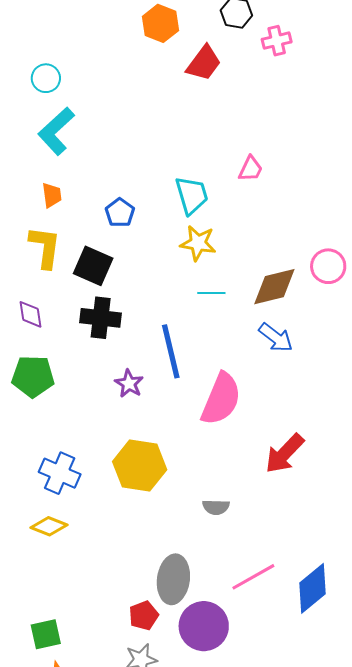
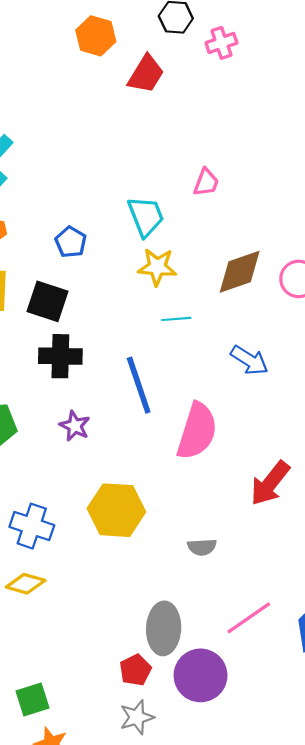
brown diamond: (274, 287) -> (240, 272), moved
purple star: (129, 384) -> (75, 426), moved

